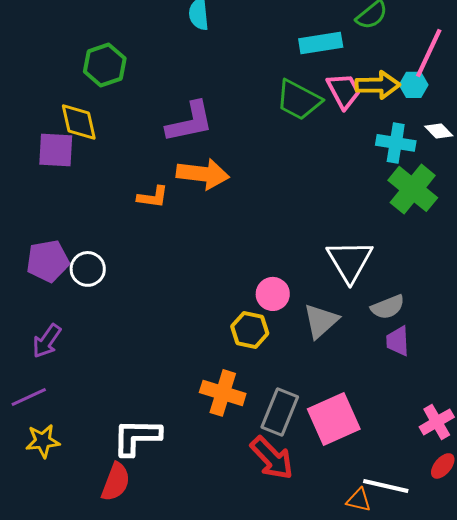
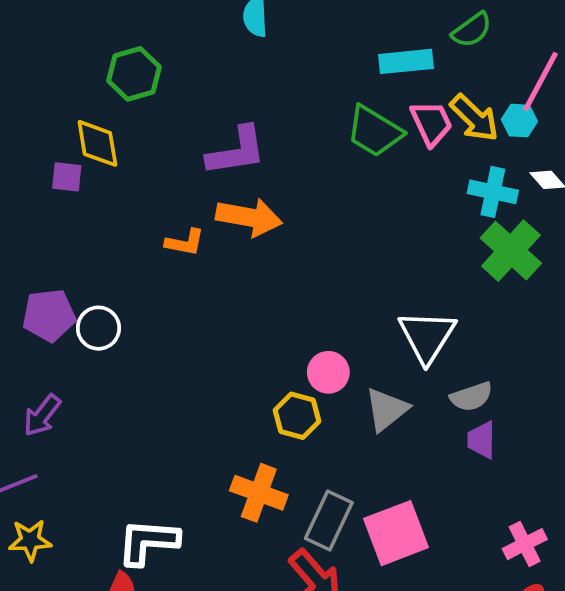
yellow arrow: (378, 85) -> (474, 118), turned 42
purple square: (56, 150) -> (67, 177), size x0.7

